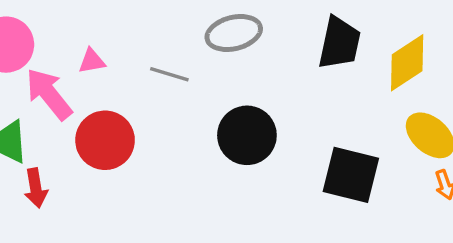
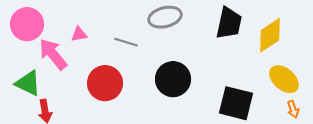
red circle: (105, 140) -> (105, 83), moved

